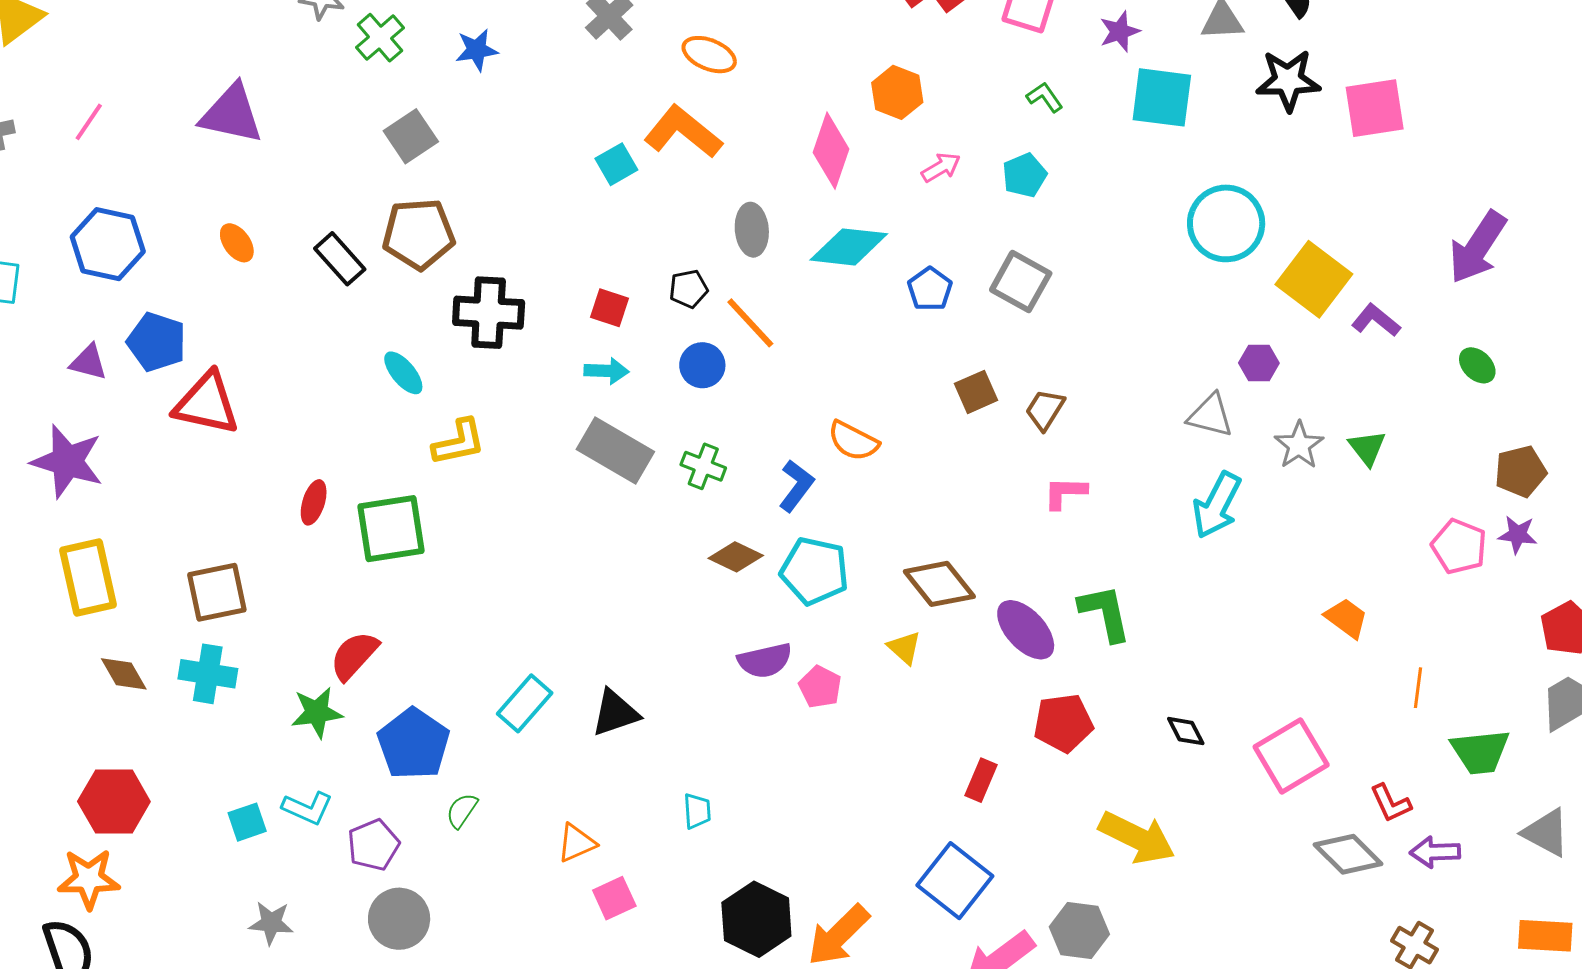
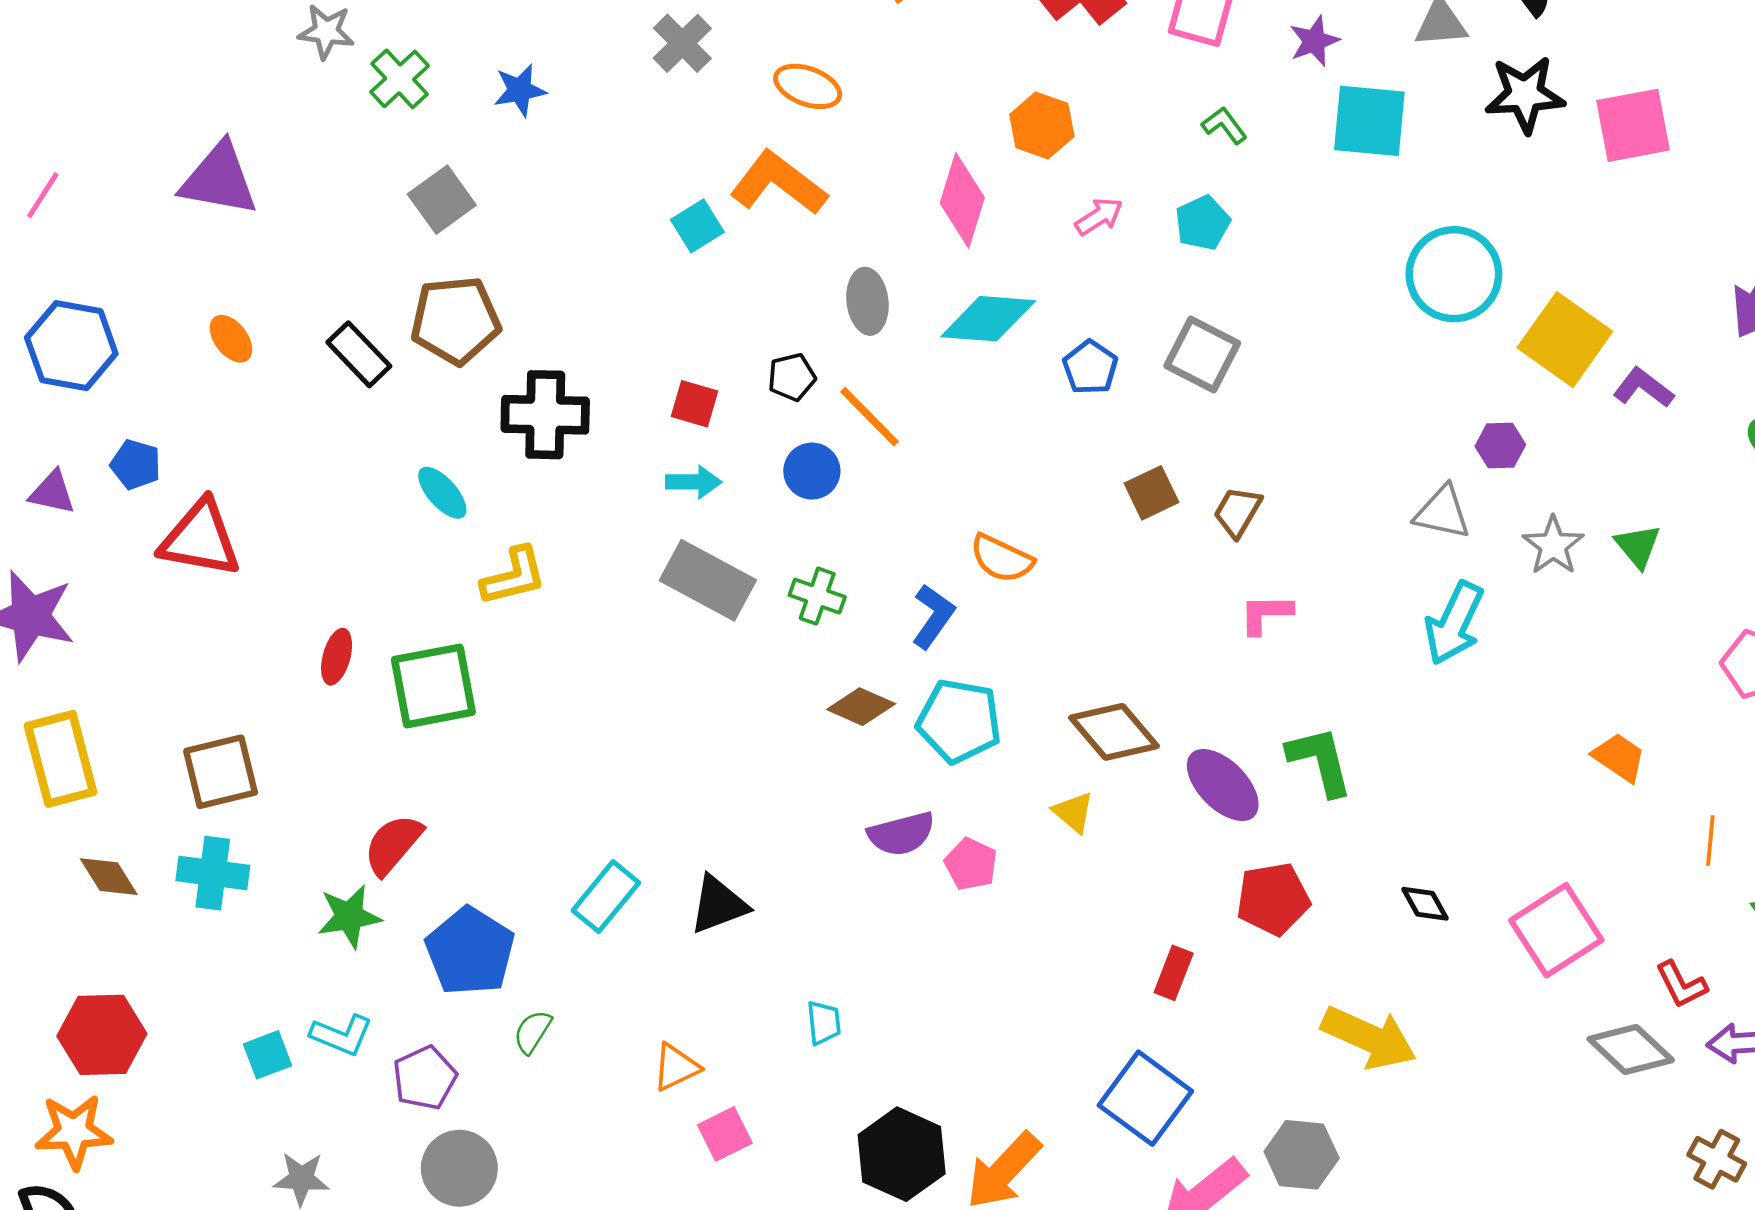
blue pentagon: (157, 342) -> (136, 465), size x0.7

